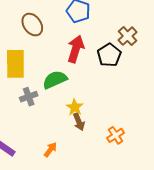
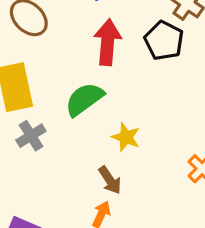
gray cross: (29, 97) -> (31, 136), moved
brown arrow: (79, 122) -> (110, 180), moved

